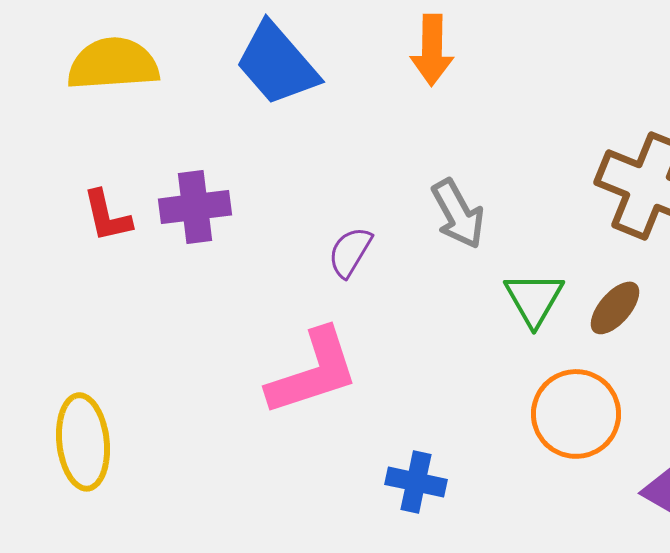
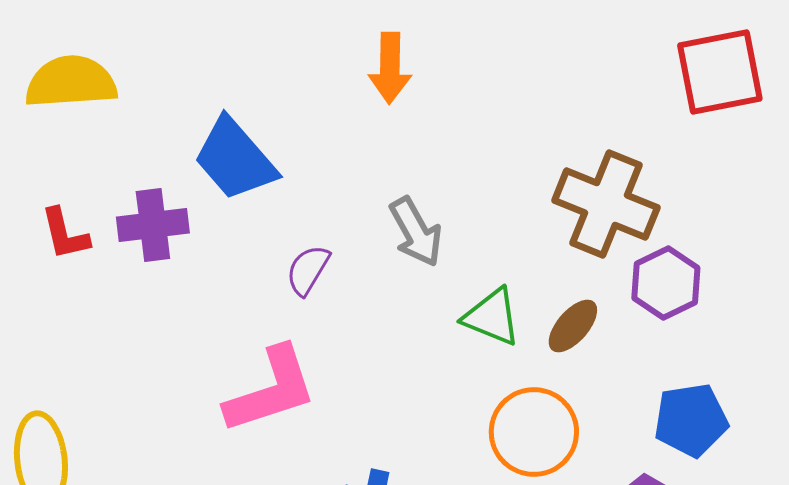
blue trapezoid: (277, 64) -> (235, 159), moved
green triangle: (534, 299) -> (492, 317), turned -38

